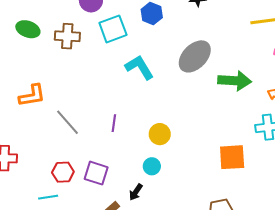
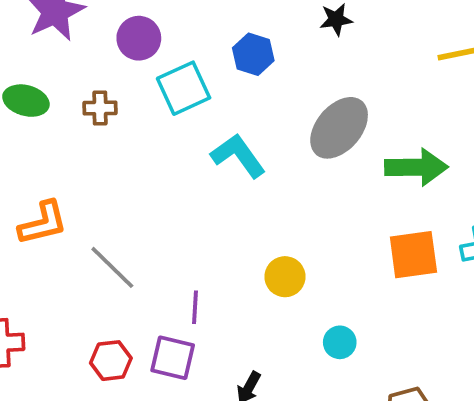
brown cross: (67, 36) -> (100, 108), size x0.7
purple line: (114, 123) -> (195, 307), moved
orange square: (232, 157) -> (413, 255), moved
cyan circle: (152, 166) -> (340, 342), moved

